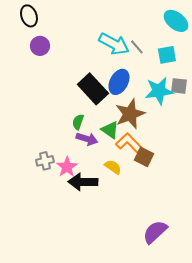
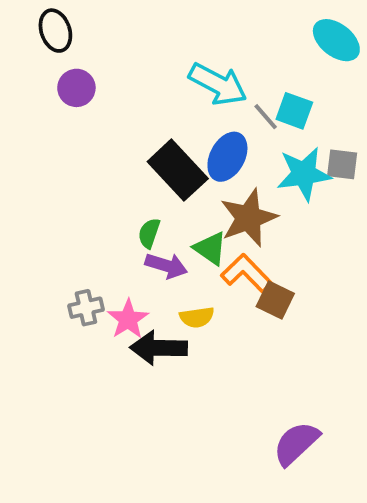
gray line: (137, 47) -> (266, 117), moved
cyan square: (167, 55) -> (294, 111), moved, turned 30
yellow semicircle: (113, 167) -> (197, 317), moved, turned 138

